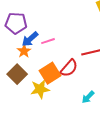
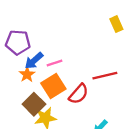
orange square: (50, 73) -> (53, 86), moved
brown square: (17, 74) -> (34, 104), moved

